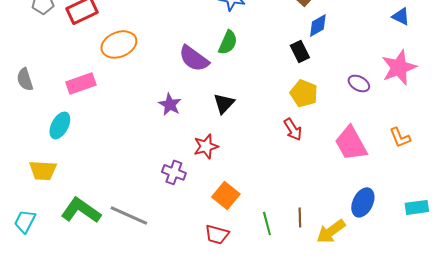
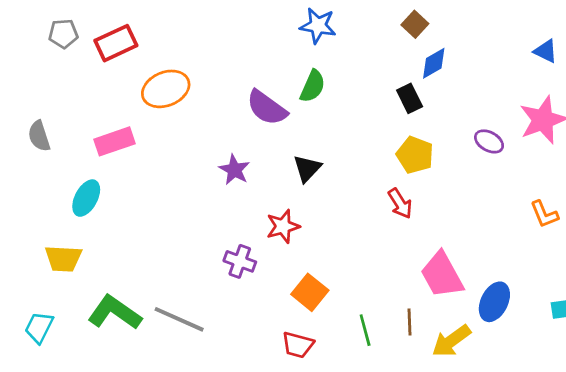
pink trapezoid: (351, 143) -> (442, 275), moved

